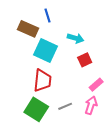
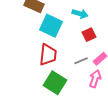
gray line: (65, 106) -> (81, 61), moved
green square: (36, 109) -> (55, 83), moved

